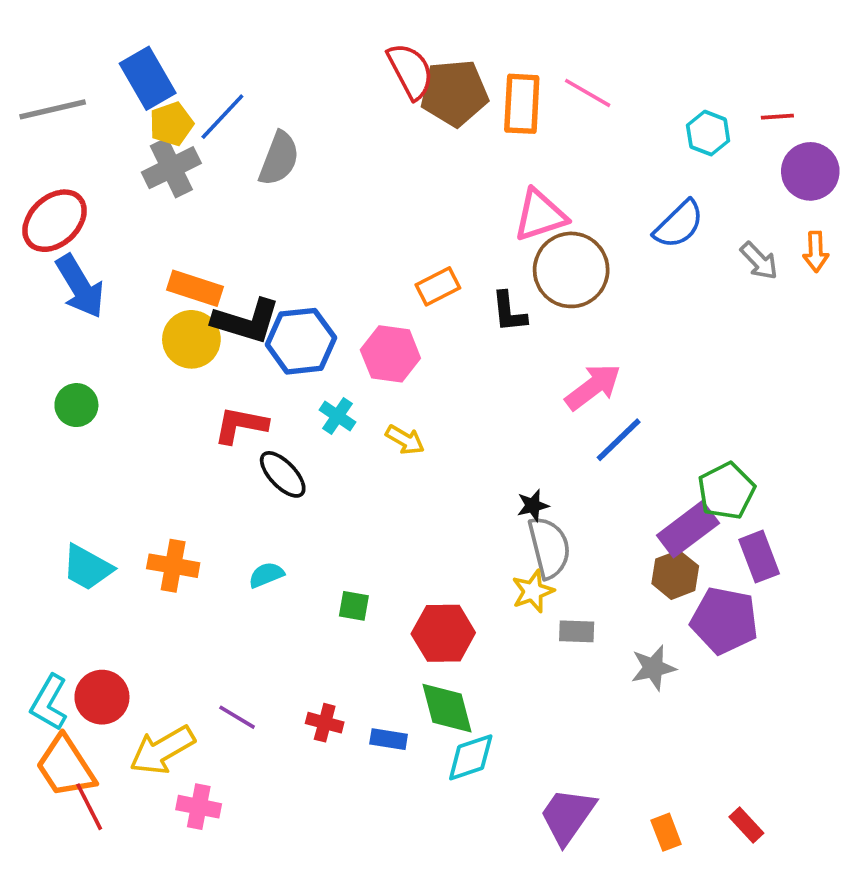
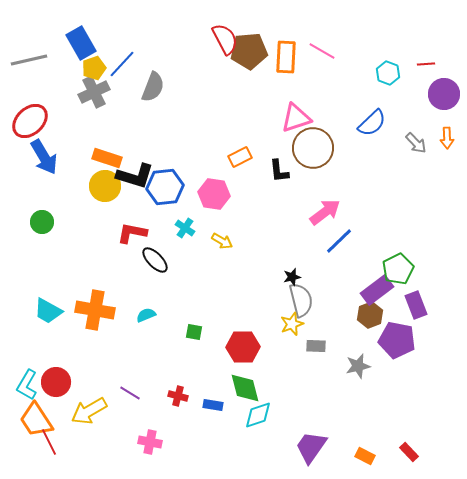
orange cross: (173, 566) -> (95, 310), size x1.4
pink cross: (199, 807) -> (150, 442), moved
orange rectangle: (666, 832) -> (365, 456), turned -42

